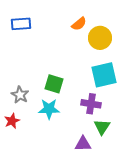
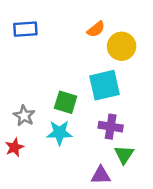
cyan square: (104, 75) -> (104, 85), moved

